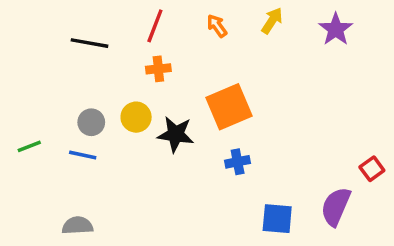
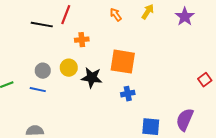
red line: (155, 26) -> (66, 15), moved
orange square: (229, 107) -> (123, 62), turned 32
red square: (372, 169) -> (205, 80), moved

